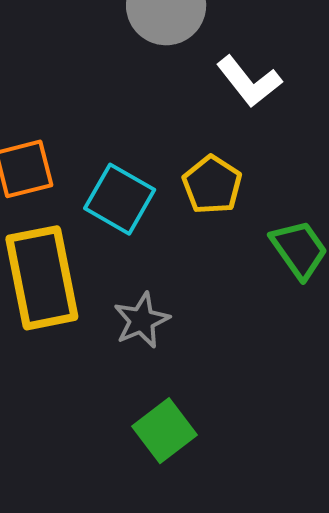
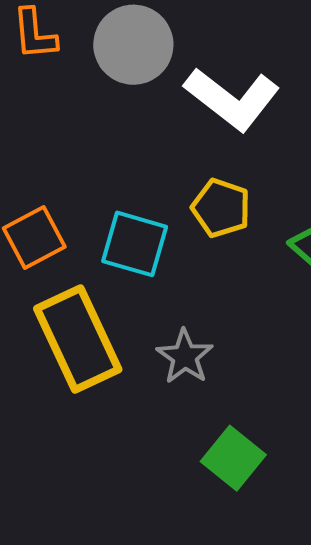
white L-shape: (249, 81) -> (232, 99), size x1.4

